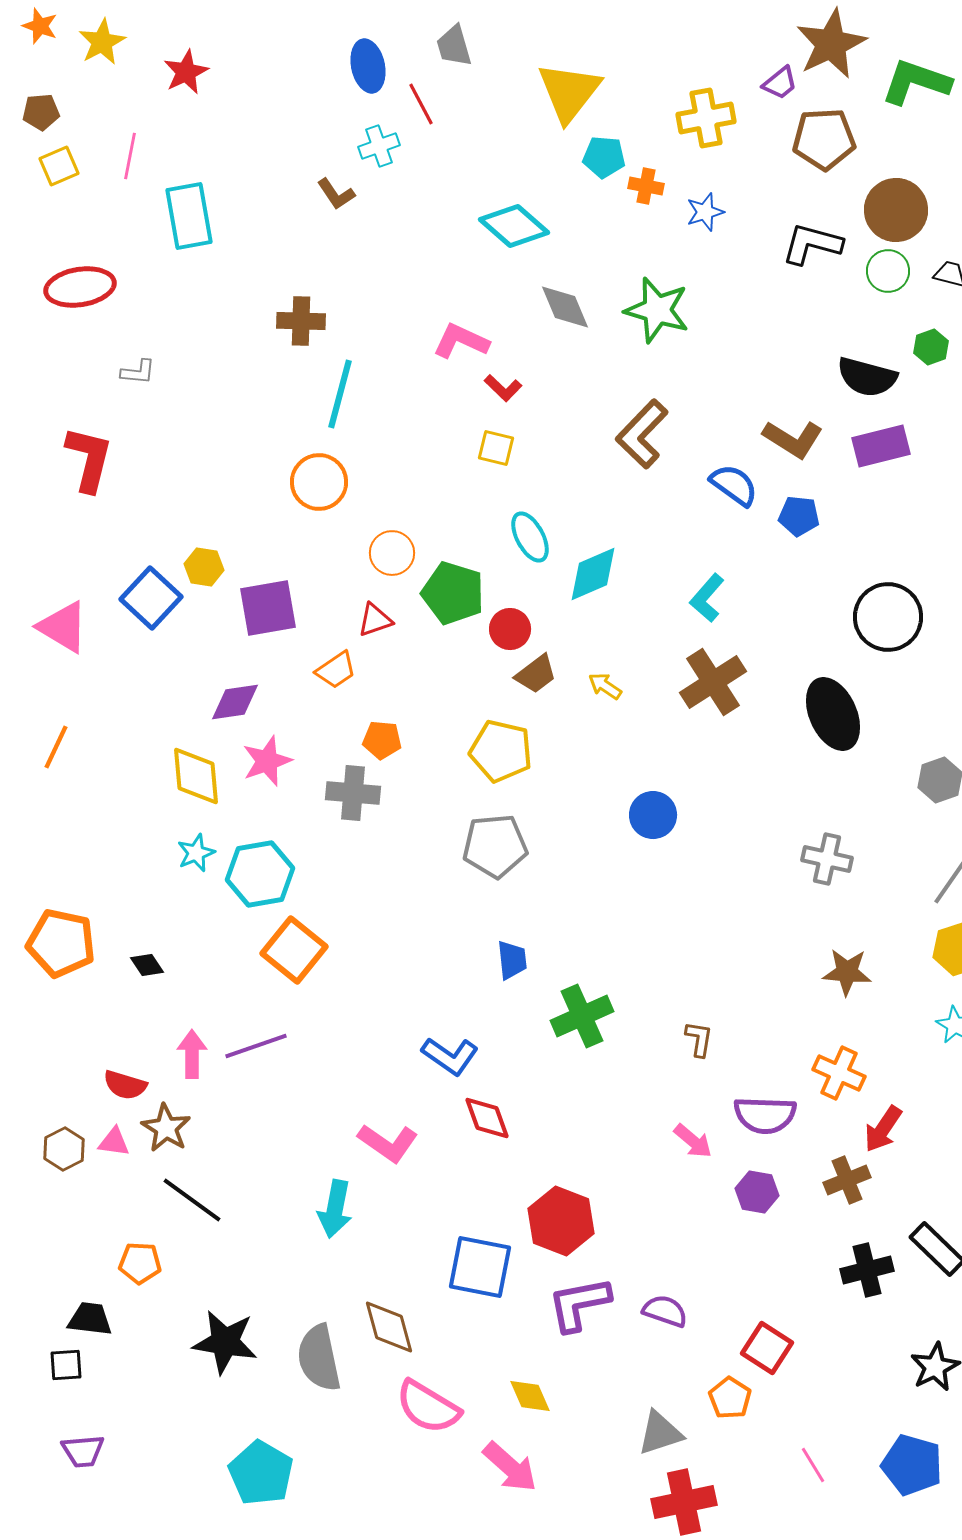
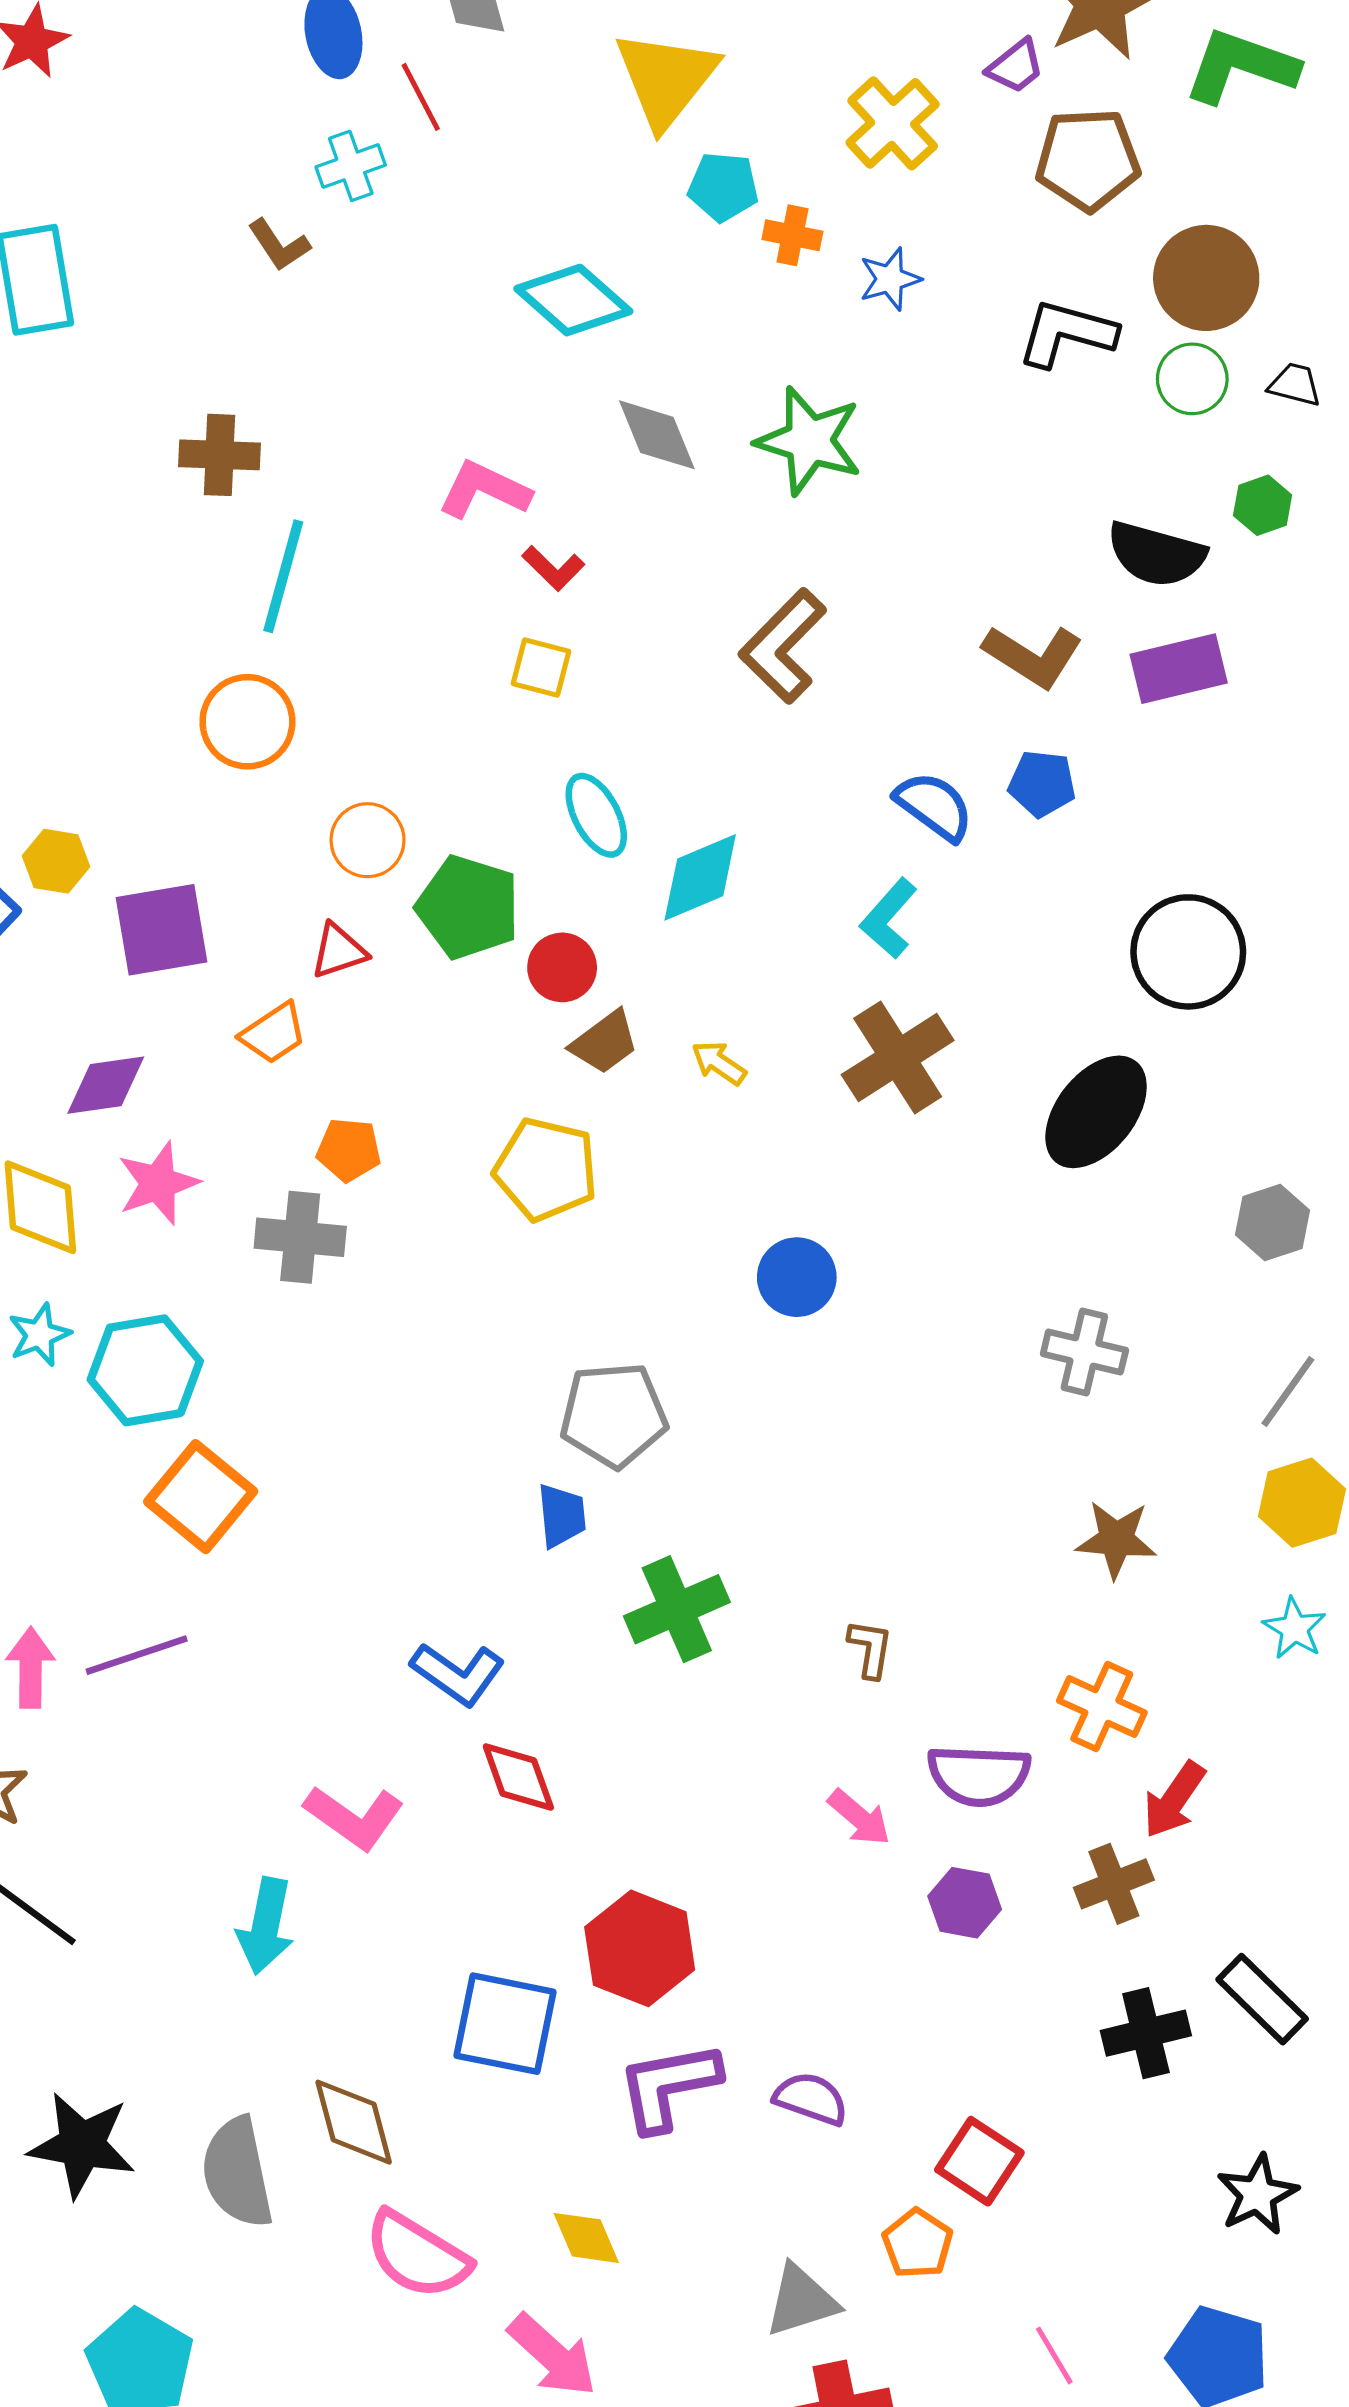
yellow cross: (706, 118) -> (893, 123), turned -32
blue semicircle: (734, 485) -> (934, 806), moved
black ellipse: (833, 714) -> (1096, 1112), turned 62
gray pentagon: (495, 846) -> (614, 1415), moved

